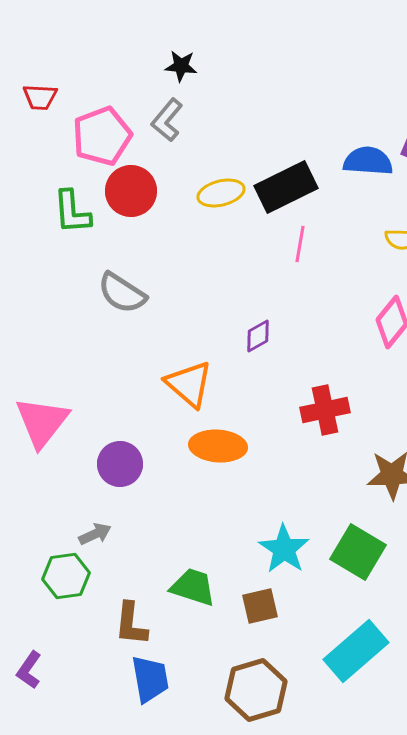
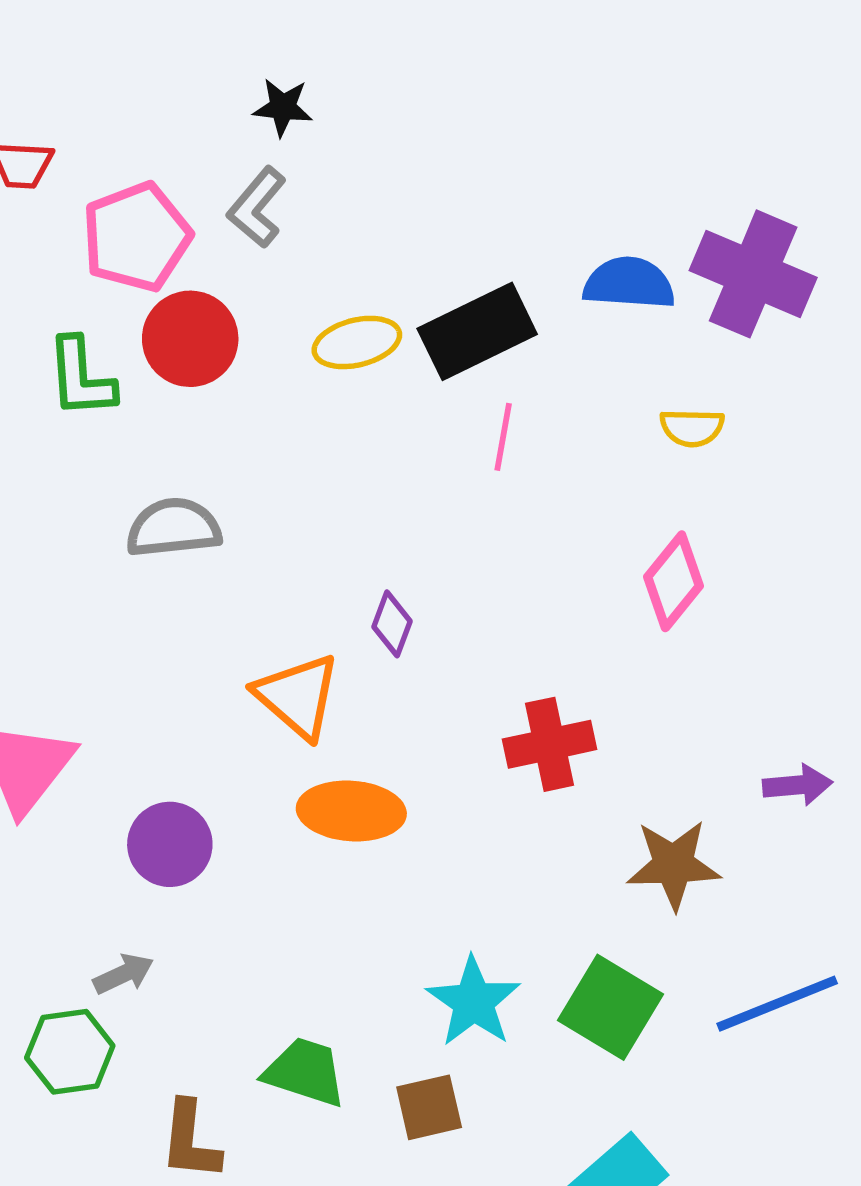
gray semicircle: (122, 293) -> (174, 528), turned 141
purple diamond: (258, 336) -> (392, 624), moved, turned -40

